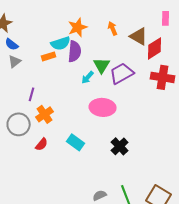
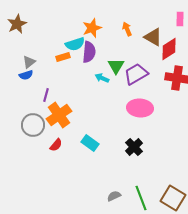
blue semicircle: (12, 44) -> (26, 75), moved, turned -56
cyan arrow: (88, 77) -> (102, 78), turned 72
pink ellipse: (103, 107) -> (140, 108), moved
orange cross: (45, 114) -> (59, 115), size x1.4

